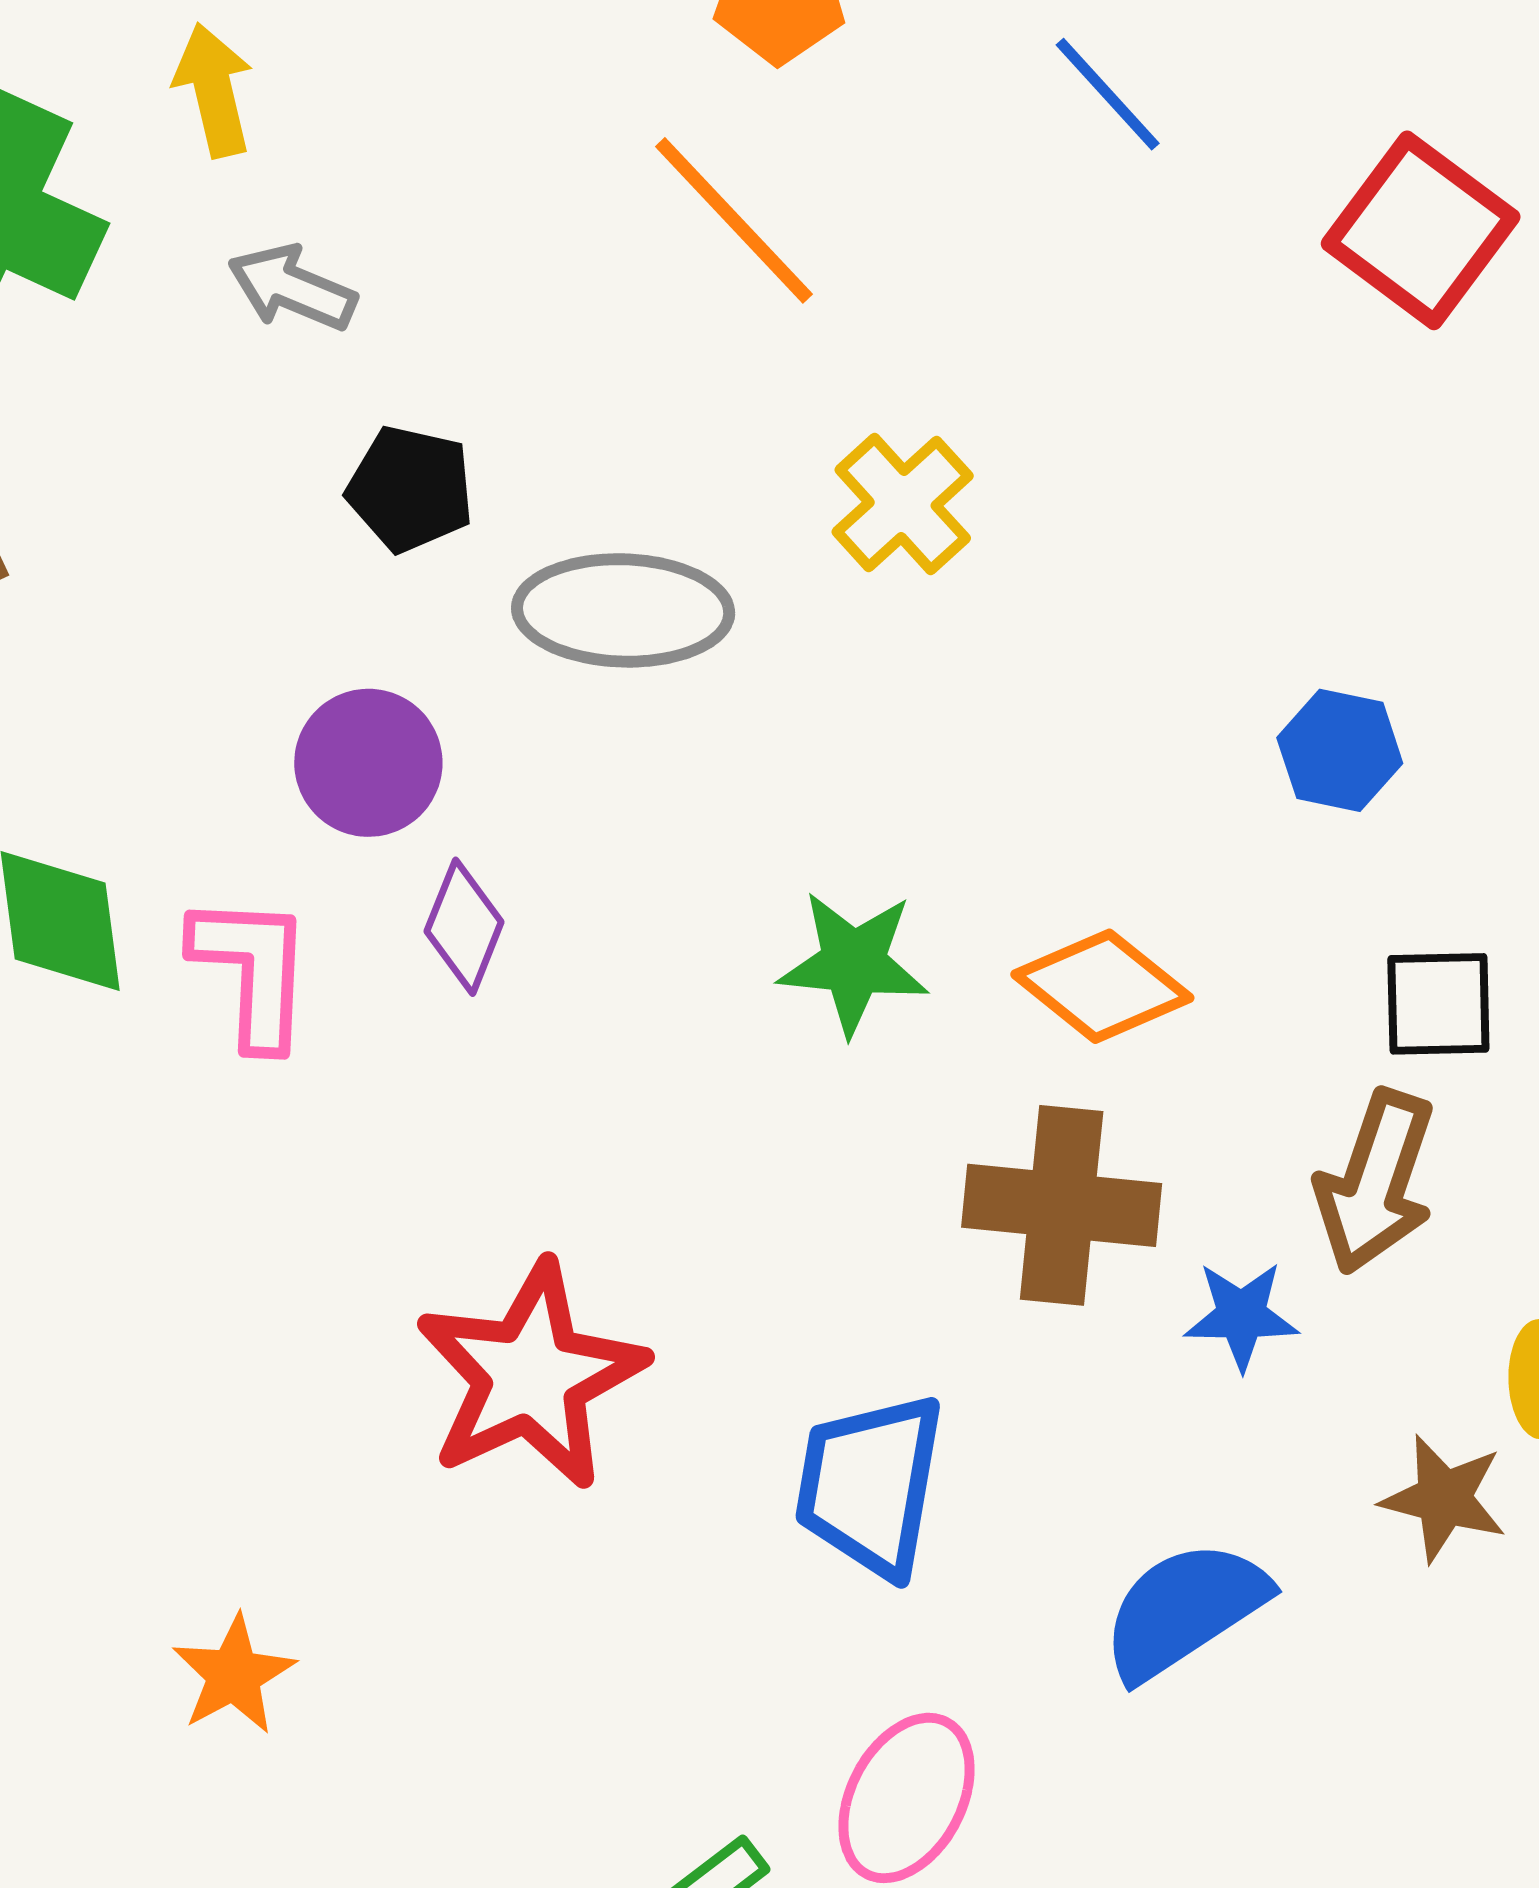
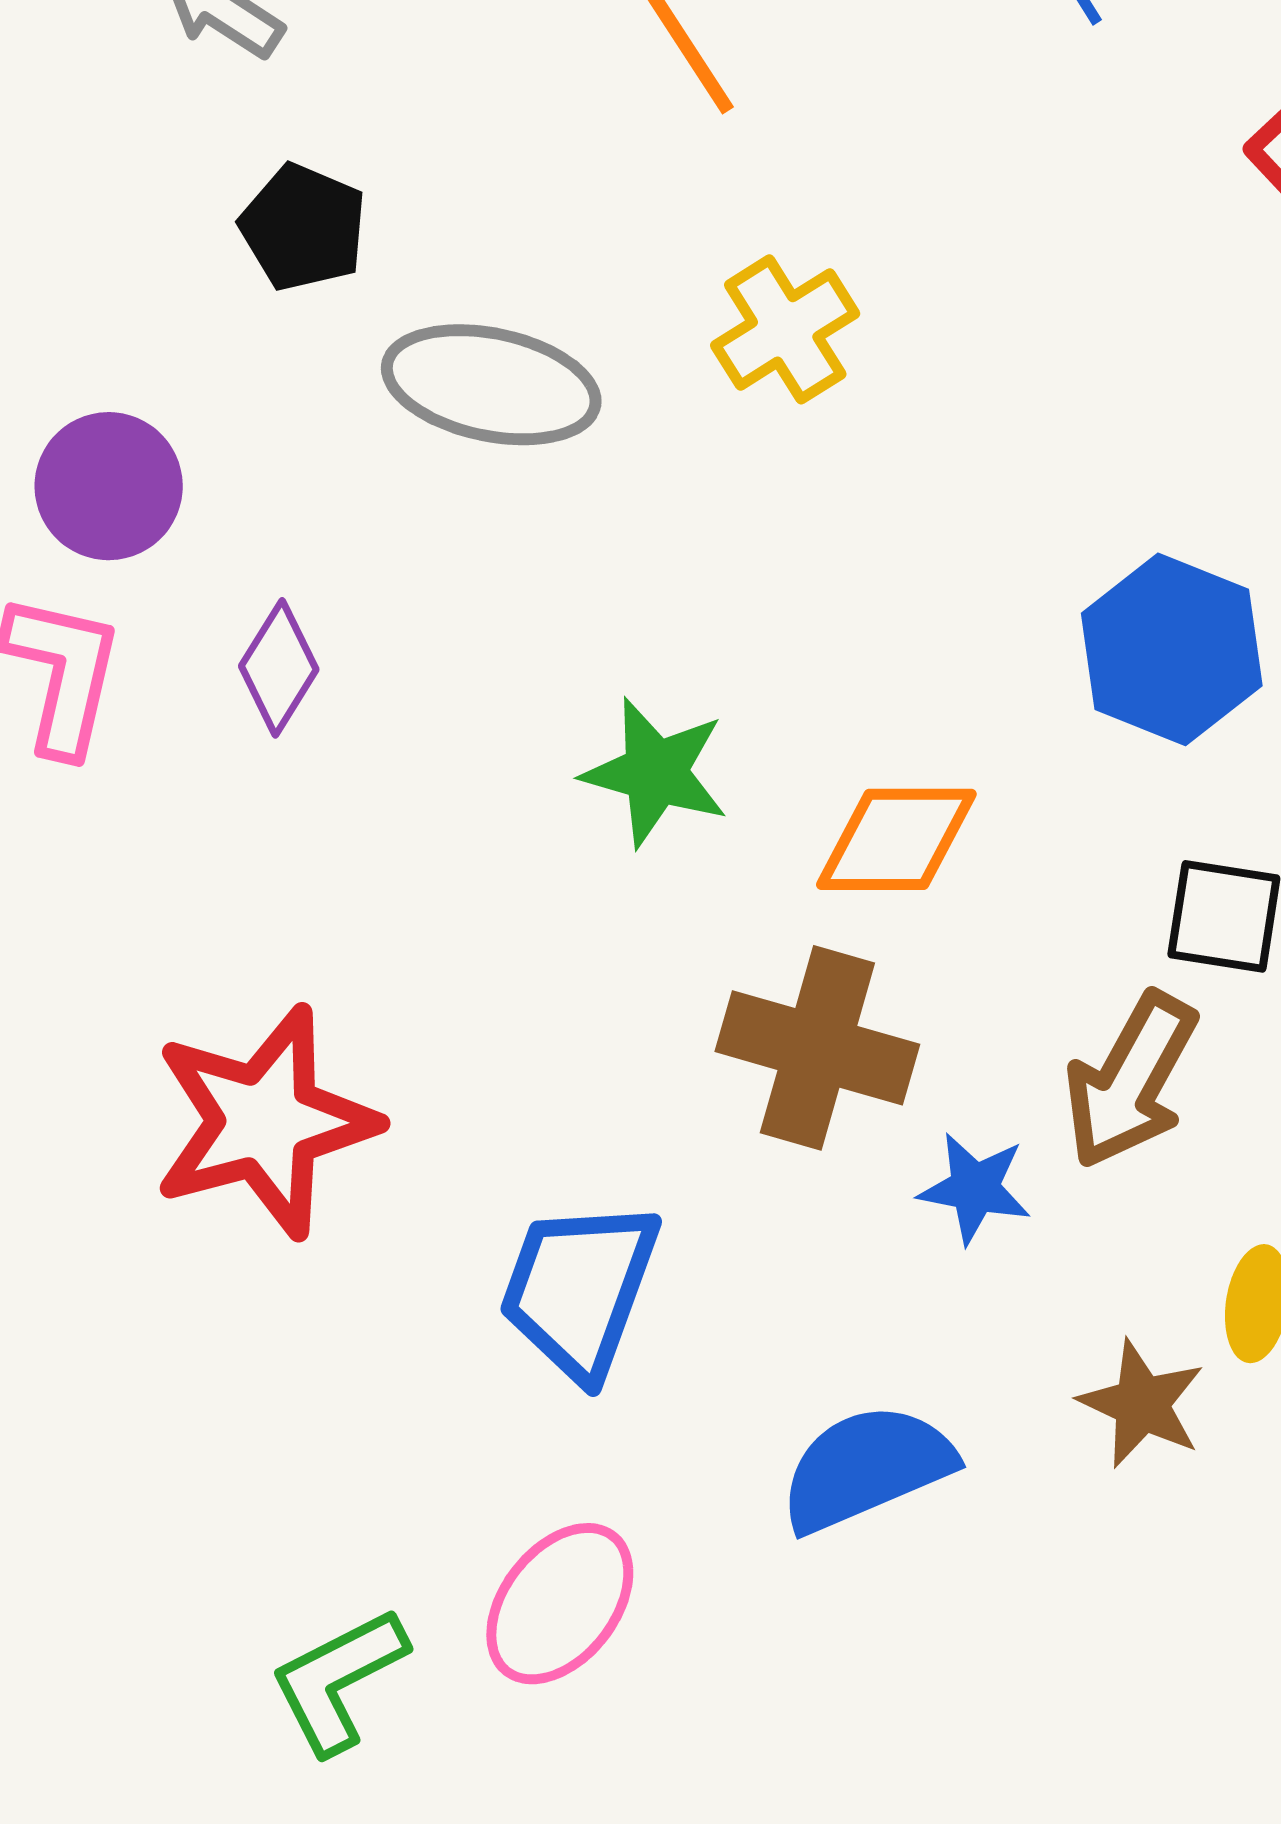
blue hexagon: (1340, 750) -> (1172, 649), size x1.5
purple circle: (368, 763) -> (109, 486), moved
orange diamond: (1102, 986) -> (896, 839), turned -49

